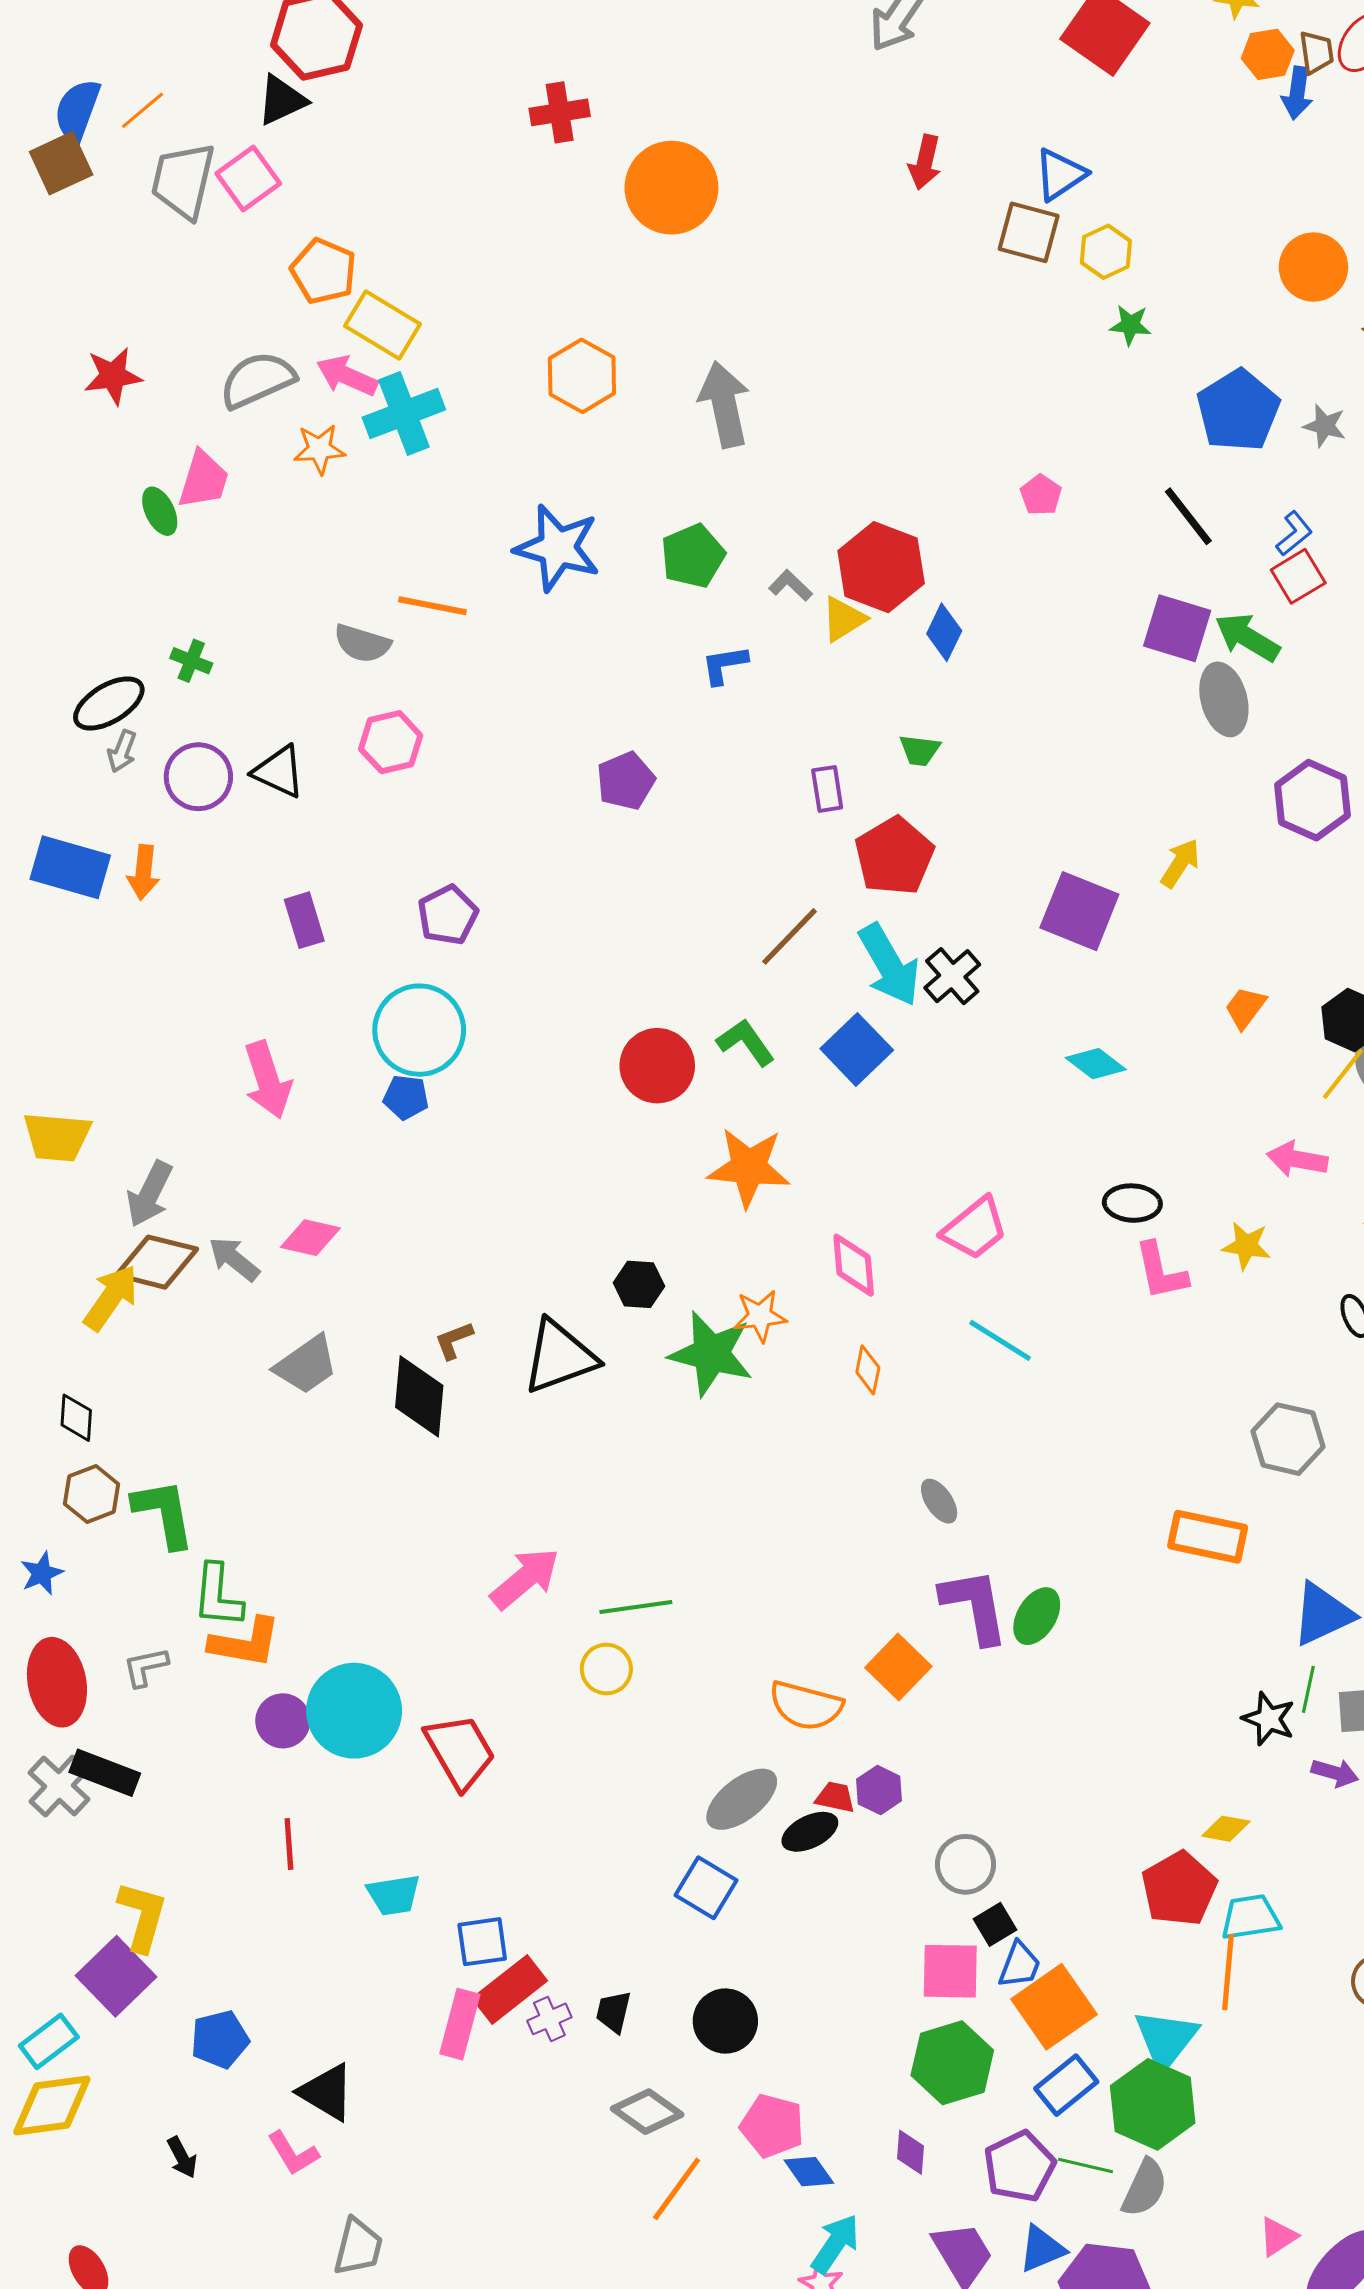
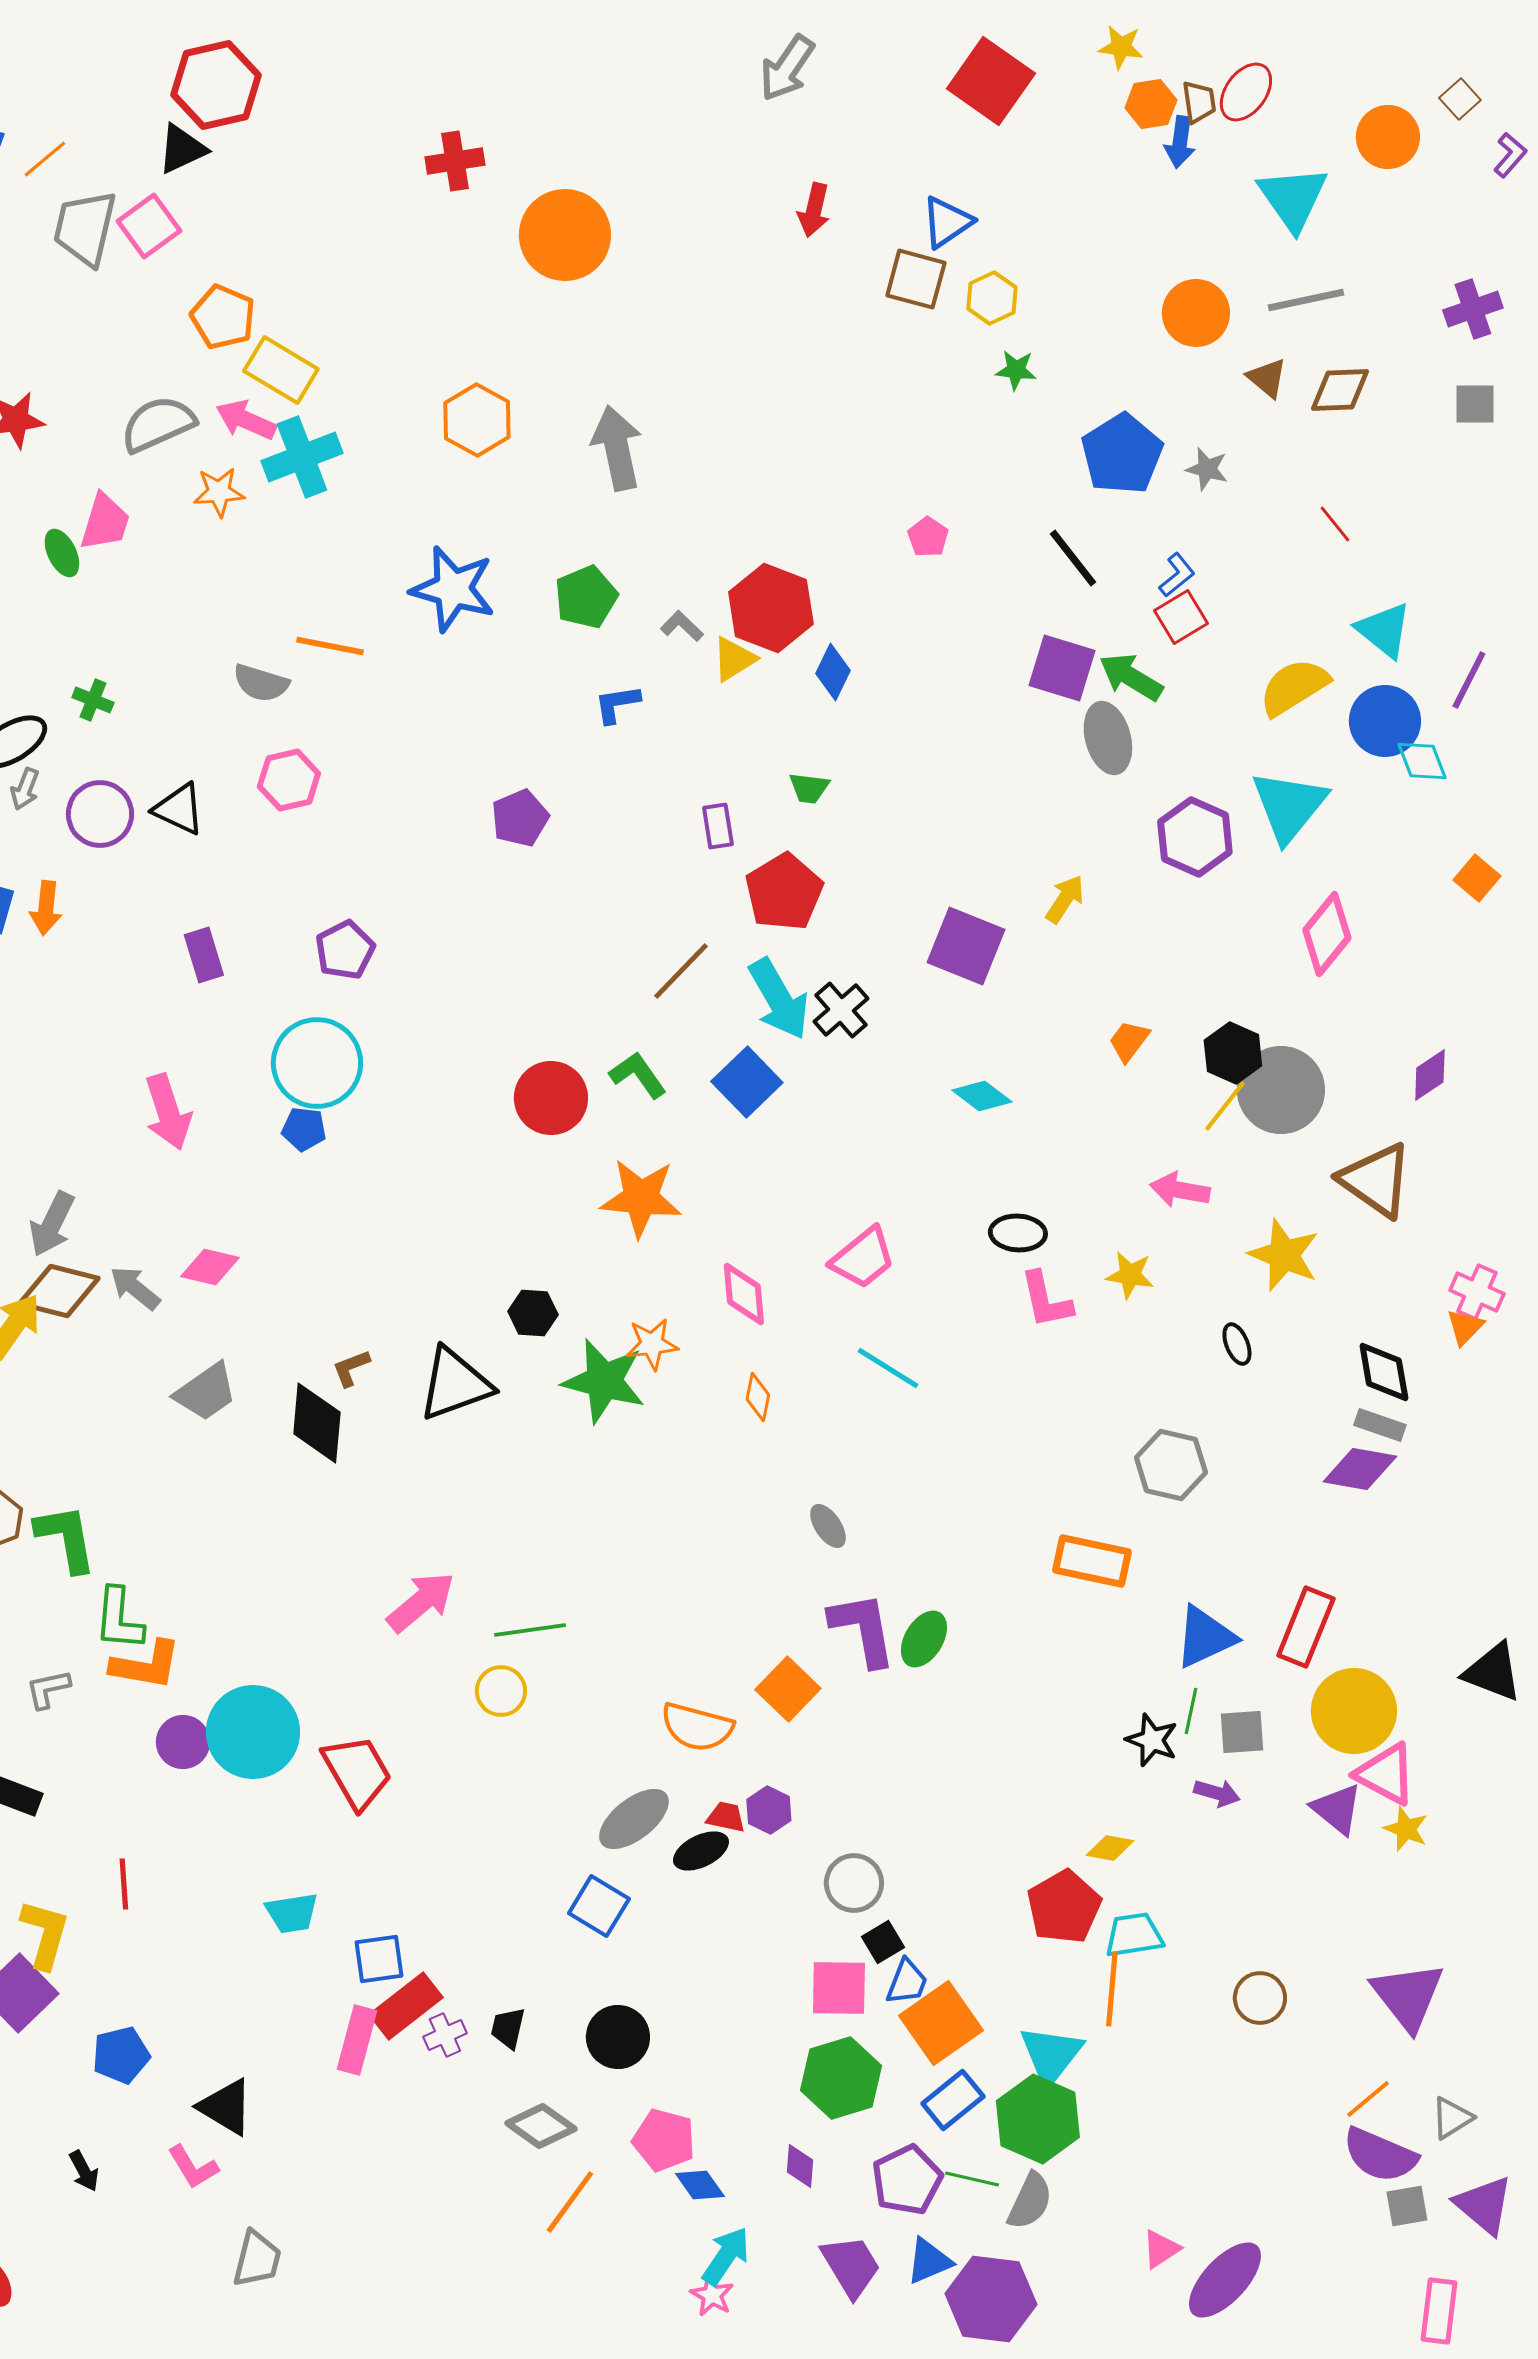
red line: (289, 1844) -> (124, 1884), moved

